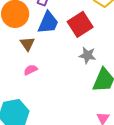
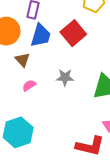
gray star: (87, 55) -> (65, 77), moved

